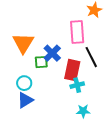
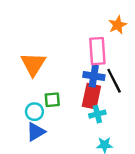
blue cross: (52, 53) -> (94, 76), moved, turned -36
green square: (41, 62) -> (52, 100), moved

